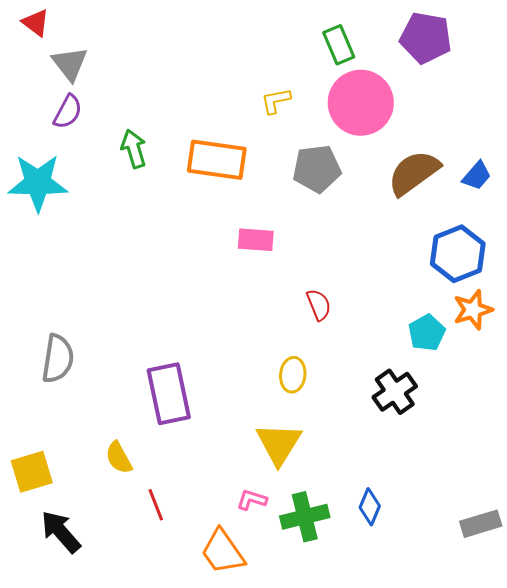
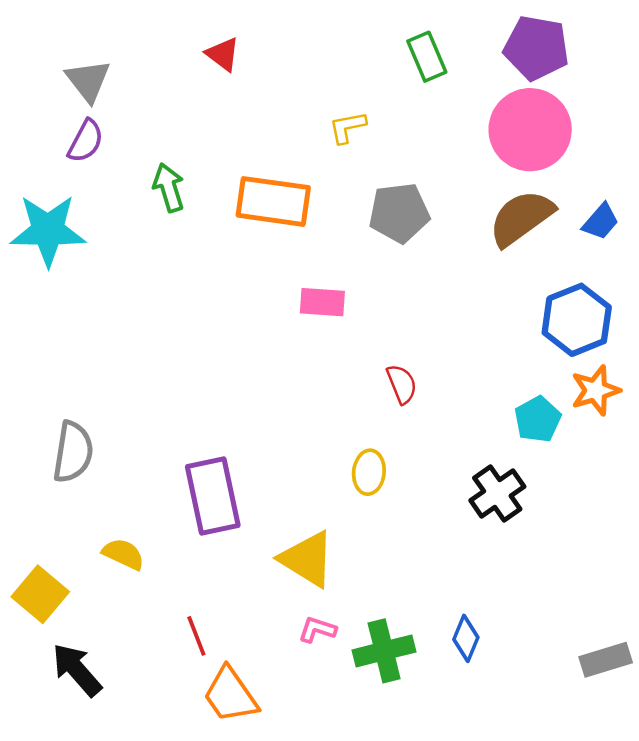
red triangle: (36, 23) -> (223, 54), moved
pink circle: (361, 103) -> (530, 130), moved
yellow triangle: (279, 444) -> (307, 559), moved, turned -30
yellow semicircle: (119, 458) -> (123, 554), moved, turned 144
yellow square: (32, 472) -> (40, 594), turned -33
orange trapezoid: (223, 552) -> (230, 695), moved

